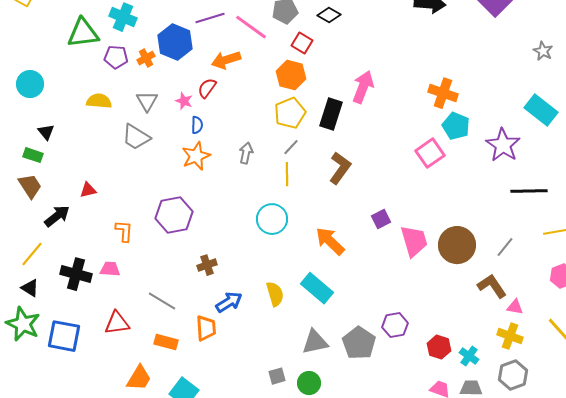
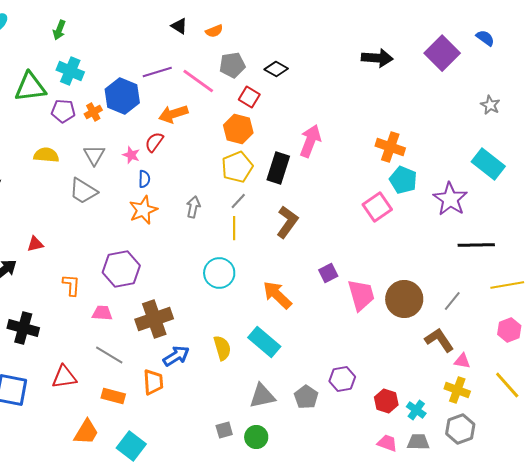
brown cross: (207, 265) -> (154, 319), size x1.8
pink trapezoid: (110, 269) -> (102, 313), moved
gray pentagon: (359, 343) -> (306, 397), size x0.7

